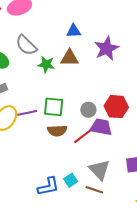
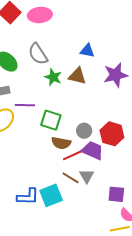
purple line: (27, 113) -> (25, 105), moved
brown semicircle: (57, 131) -> (61, 143), moved
gray triangle: (99, 170) -> (87, 176), moved, size x0.7
cyan square: (71, 180) -> (51, 195), size x1.6
brown line: (94, 190) -> (70, 178), moved

